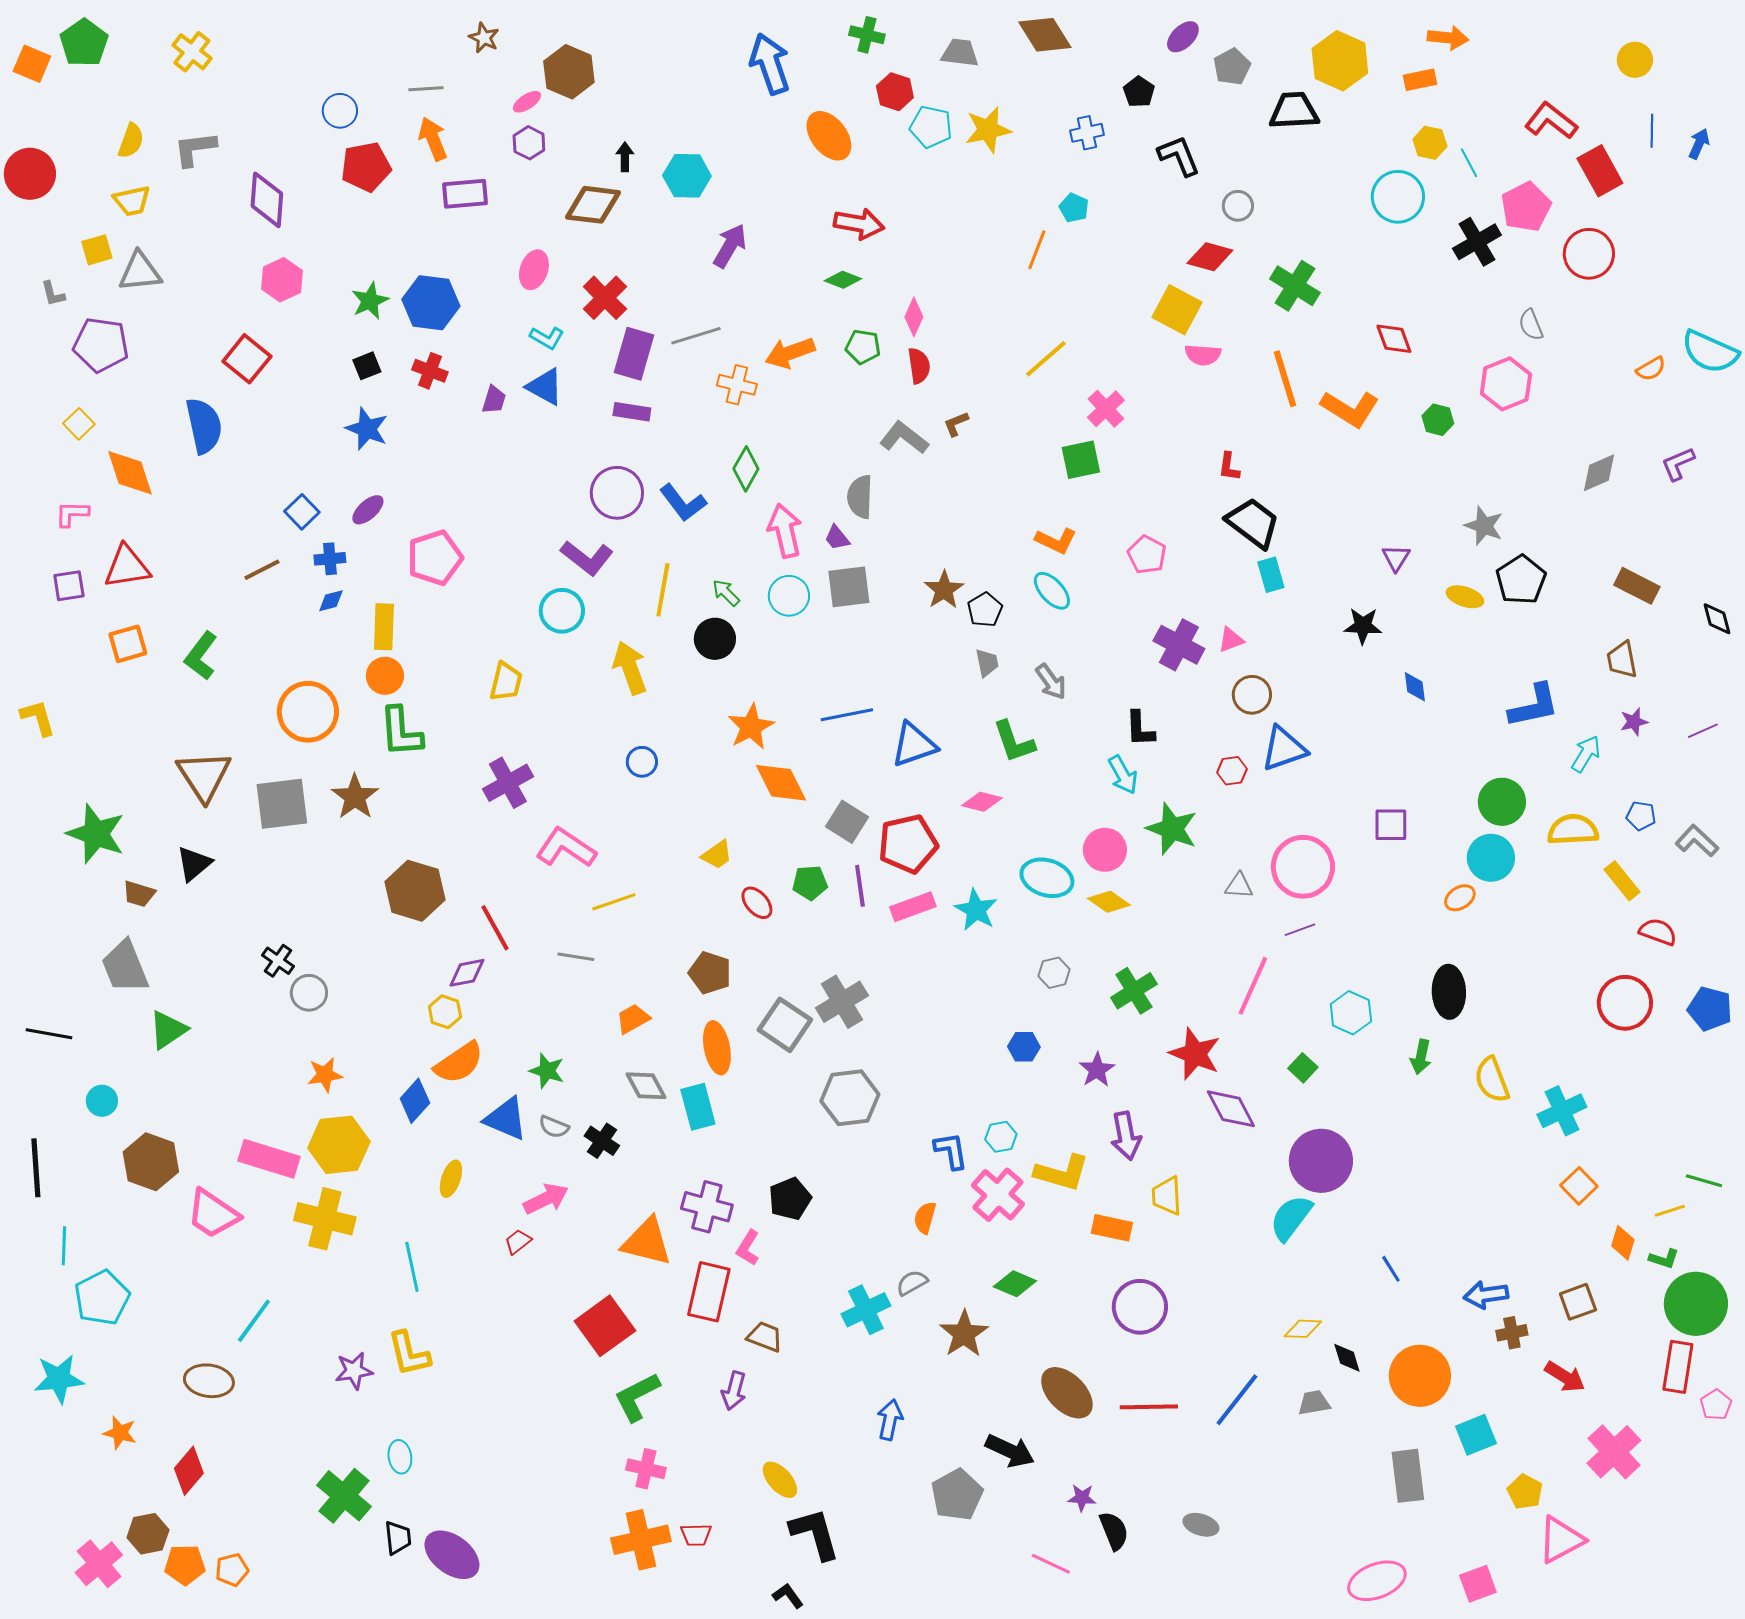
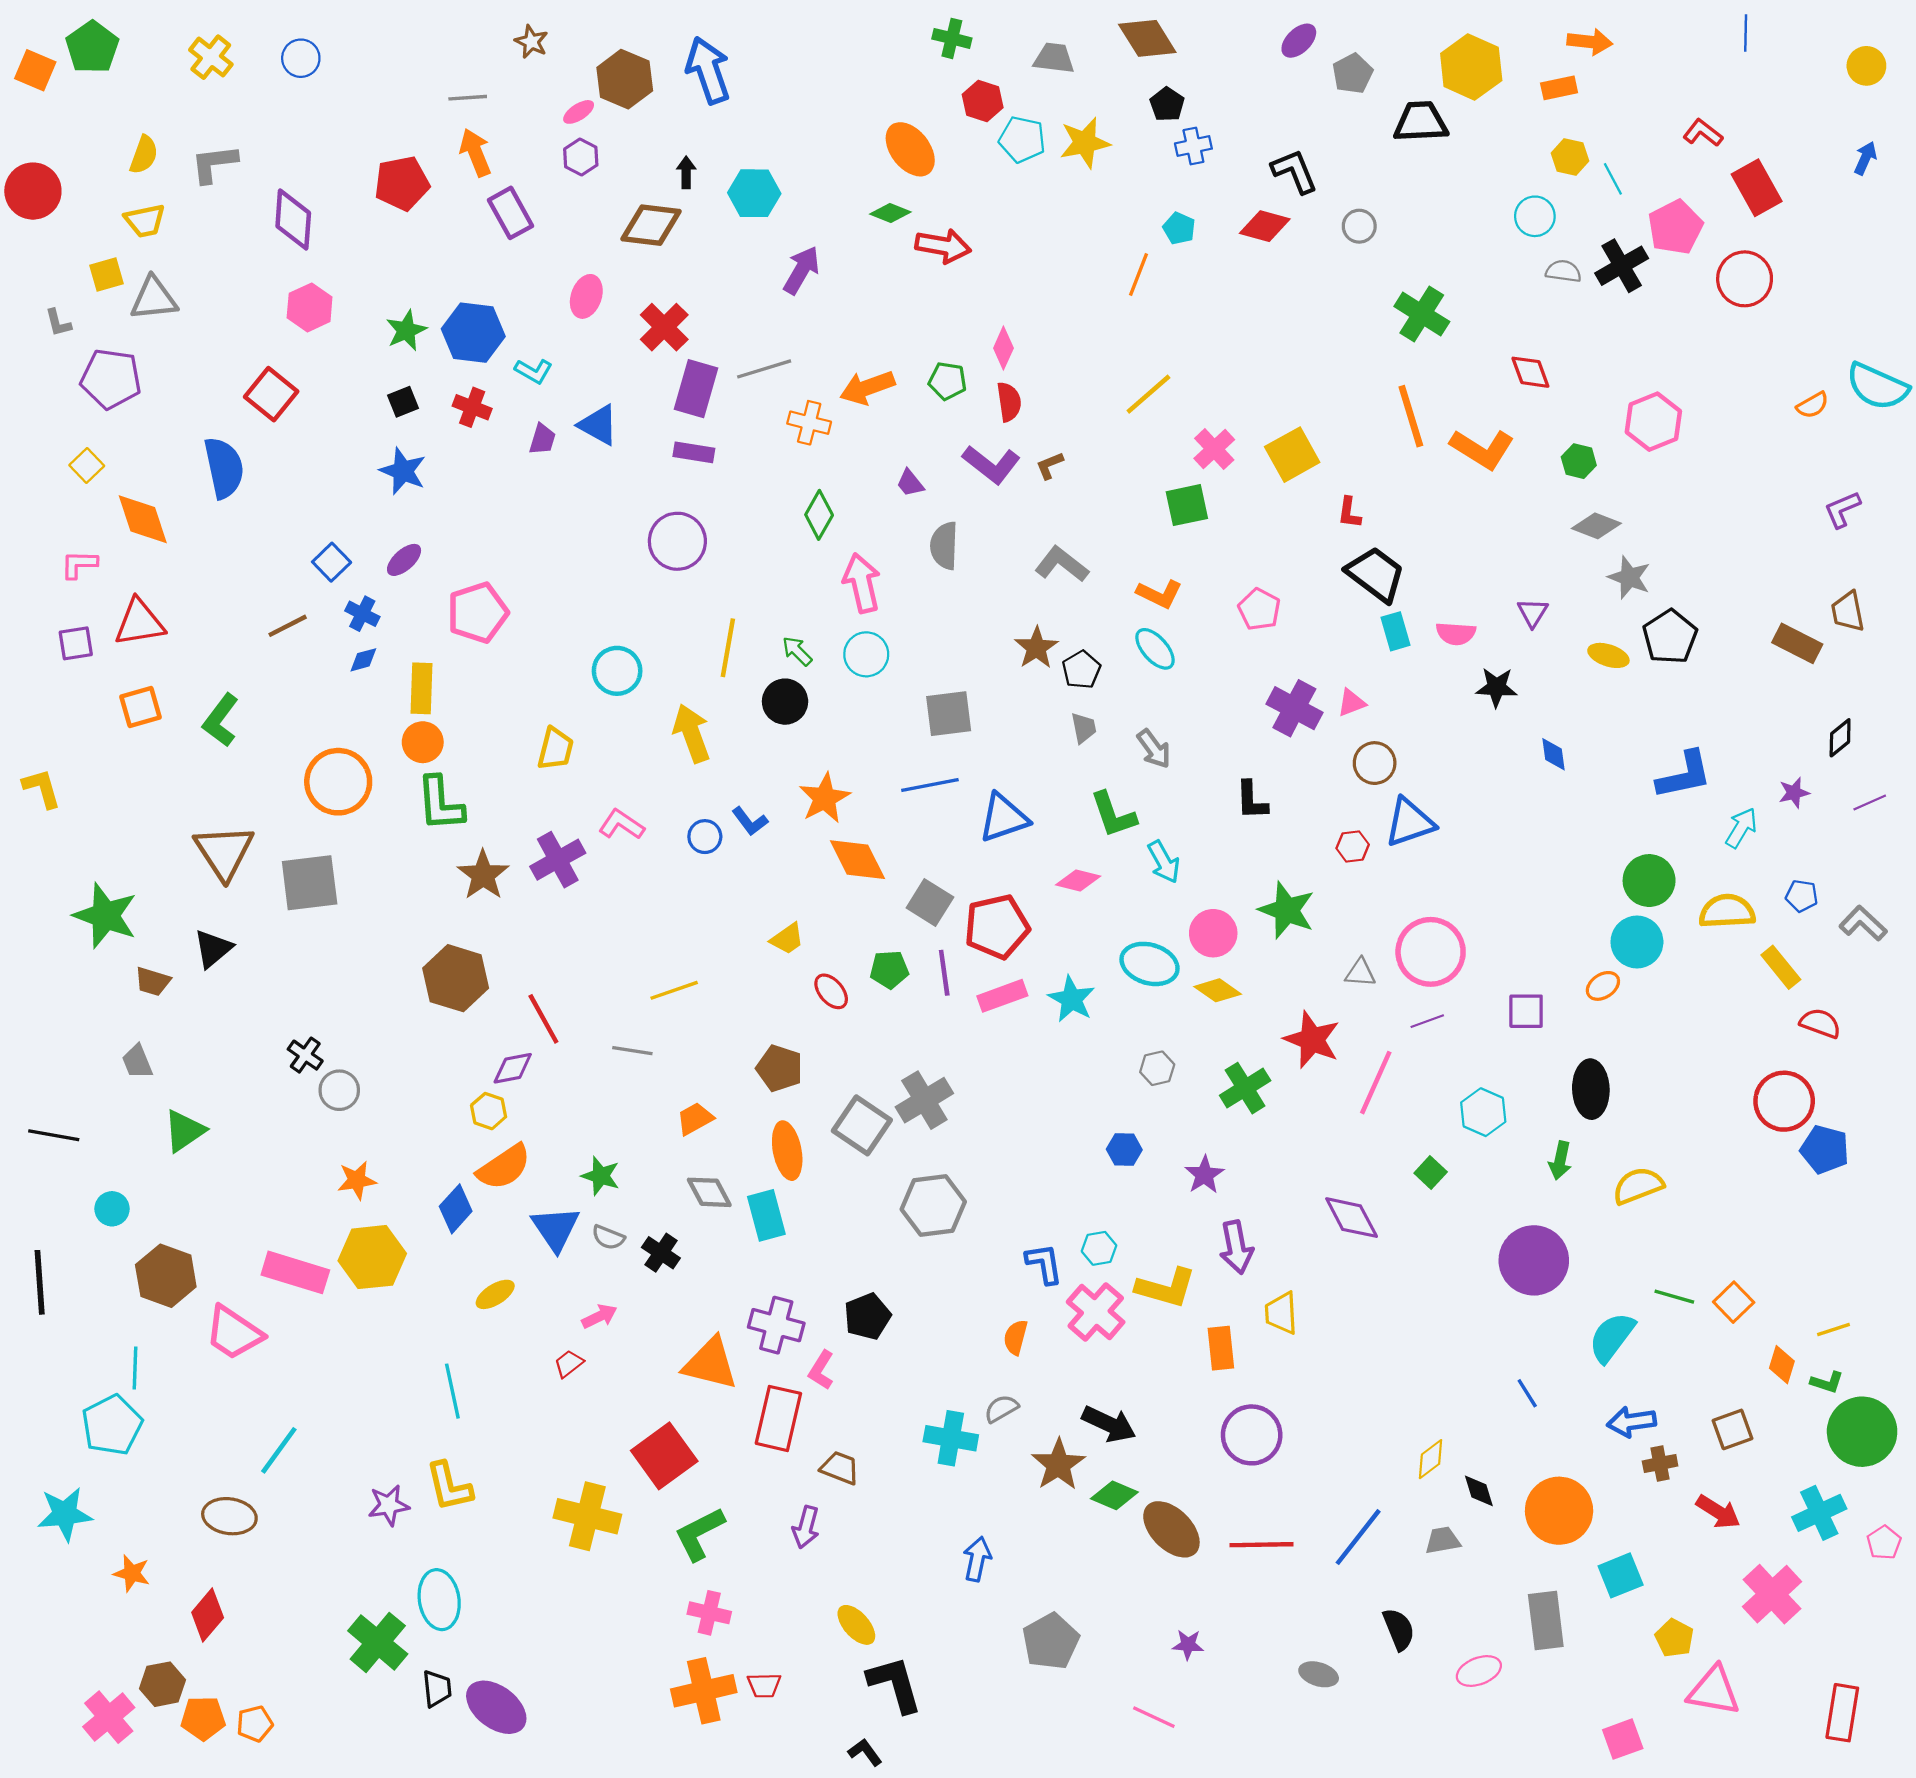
yellow circle: (1635, 60) -> (1866, 66), moved
blue arrow: (770, 64) -> (708, 70), moved
black pentagon: (1139, 92) -> (1167, 104), moved
blue circle: (340, 111) -> (301, 58), moved
red L-shape: (1551, 121) -> (1703, 133), size x0.7
blue line: (1652, 131) -> (1746, 33), moved
purple rectangle: (465, 194) -> (511, 213), turned 66
cyan circle: (1398, 197) -> (1535, 216), size x0.7
red diamond: (1210, 257) -> (1265, 226), moved
green diamond: (843, 280) -> (890, 213), moved
yellow square: (1177, 310) -> (1292, 455), moved, turned 33
gray semicircle: (1531, 325) -> (1563, 271), moved, turned 120
cyan L-shape: (547, 338) -> (534, 371), moved
pink semicircle: (1203, 355) -> (1456, 633), moved
gray L-shape: (904, 438) -> (1062, 564), moved
gray diamond: (1599, 473) -> (1596, 526), moved, turned 45
blue L-shape: (683, 503) -> (750, 821), moved, size x0.7
purple trapezoid: (837, 538) -> (910, 483), moved
purple L-shape: (587, 558) -> (991, 464), moved
blue cross: (330, 559) -> (362, 614), turned 32
gray square: (849, 587) -> (949, 714), moved
black diamond: (1717, 619) -> (1840, 738), moved, turned 66
brown trapezoid: (1622, 660) -> (1848, 612), moved
cyan arrow: (1123, 775) -> (1164, 862), moved
brown star: (355, 797) -> (483, 875), moved
purple square: (1391, 825) -> (1526, 1011), moved
pink L-shape: (566, 848) -> (621, 825), moved, size x0.7
gray trapezoid: (125, 967) -> (137, 1062), size x0.6
blue pentagon: (1710, 1009) -> (1825, 1149), moved
red star: (1195, 1054) -> (1312, 1040), moved
yellow semicircle: (1492, 1080) -> (1638, 1186), turned 90
cyan cross: (1562, 1111) -> (1819, 1513), moved
blue triangle: (506, 1119) -> (556, 1229), turned 33
purple circle: (1321, 1161) -> (1534, 1260), moved
yellow ellipse: (451, 1179) -> (495, 1294), turned 39
green line: (1704, 1181) -> (1674, 1297), moved
pink arrow: (546, 1199) -> (599, 1316), size x0.7
cyan semicircle: (1291, 1218) -> (1612, 1337), moved
yellow cross: (325, 1219) -> (587, 1516), moved
orange rectangle: (1112, 1228) -> (1221, 1348), turned 72
cyan line: (64, 1246) -> (135, 1368), moved
green diamond: (1015, 1284) -> (1114, 1495), moved
cyan cross: (866, 1310) -> (951, 1438), turned 36
yellow diamond: (1303, 1329) -> (1431, 1459), turned -39
red rectangle: (1678, 1367) -> (1842, 1713), moved
black arrow: (1010, 1451) -> (1109, 1424), moved
cyan ellipse: (400, 1457) -> (439, 1600), size x1.6
black semicircle: (1114, 1531) -> (1399, 1629), moved
pink triangle: (1561, 1540) -> (1714, 1691), turned 38
pink ellipse: (1377, 1581) -> (1479, 1671), moved, size x0.7

